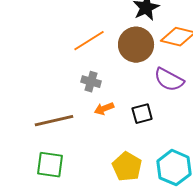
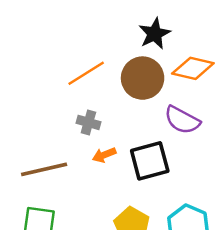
black square: (142, 114) -> (150, 161), size x1.6

